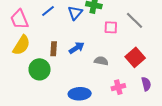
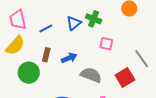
blue line: (48, 11) -> (46, 28), moved
gray line: (135, 20) -> (142, 59), moved
gray semicircle: (101, 61) -> (91, 75), size x1.5

